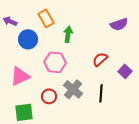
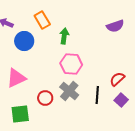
red semicircle: (100, 59) -> (117, 79), moved
pink hexagon: (55, 62) -> (71, 64), moved
purple square: (125, 71) -> (121, 100), moved

